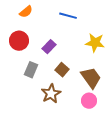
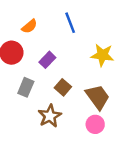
orange semicircle: (26, 12) -> (29, 26), moved
blue line: (68, 16) -> (70, 23), turned 54

